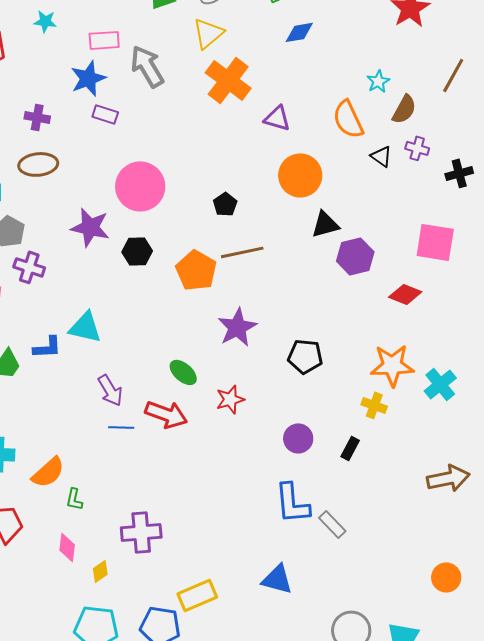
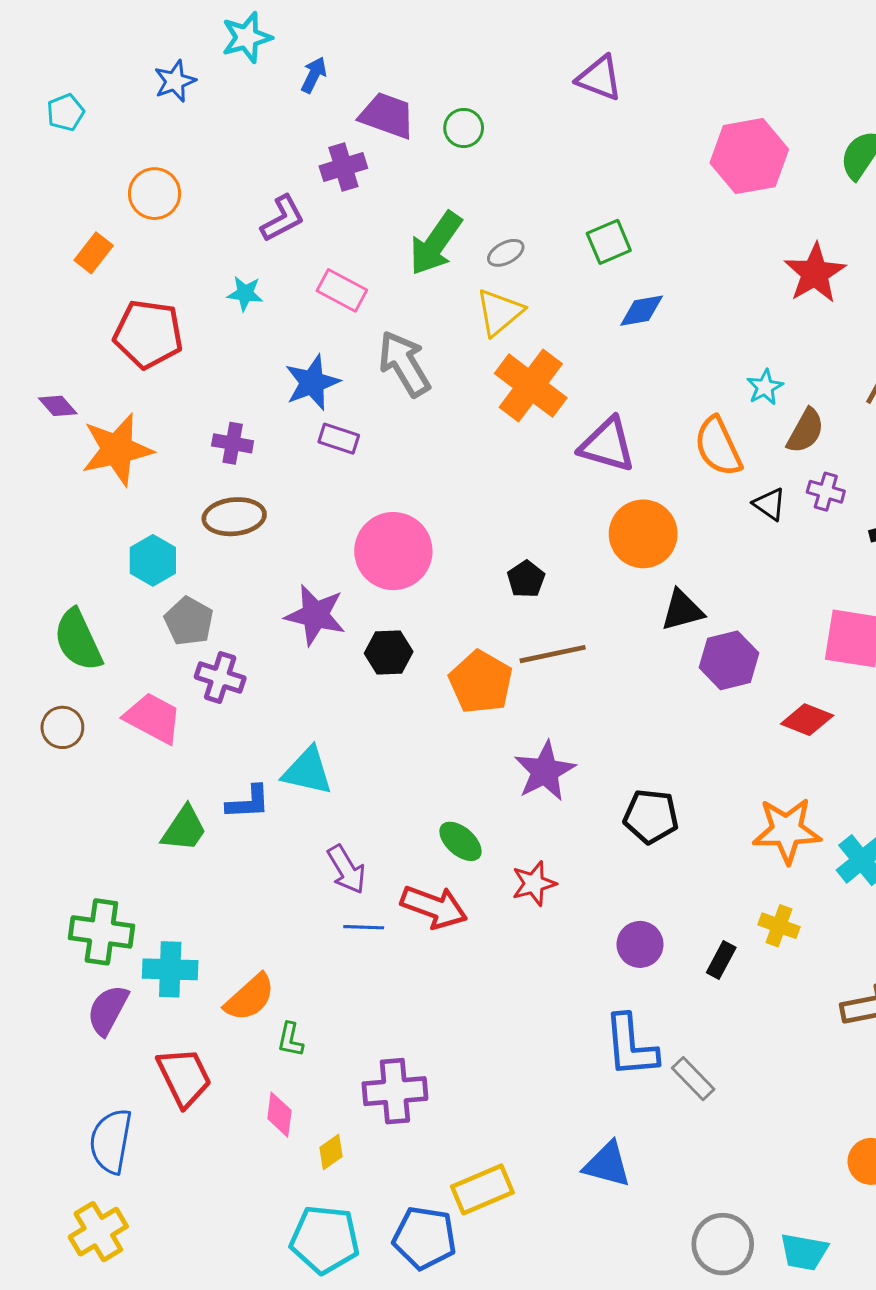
pink rectangle: (104, 40) -> (342, 290), moved, turned 32
purple triangle: (277, 118) -> (607, 445), size x1.4
yellow cross: (374, 405) -> (779, 926), moved

